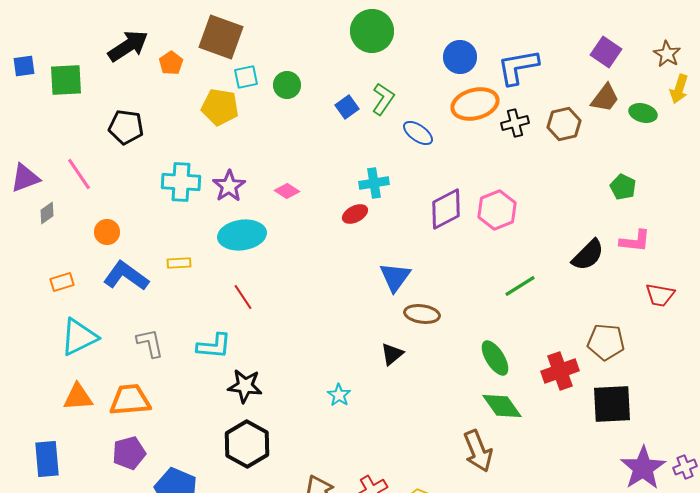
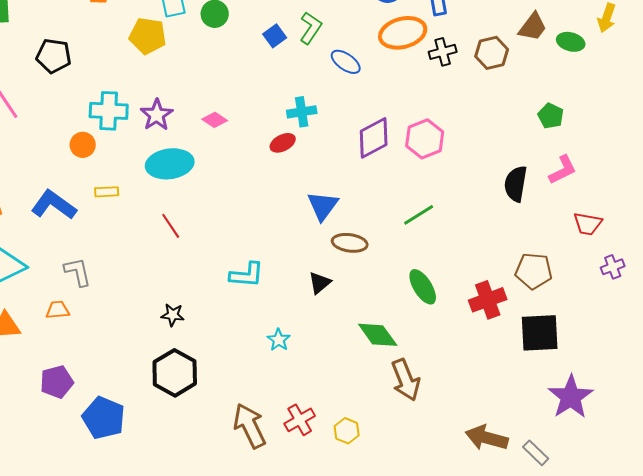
orange circle: (107, 232) -> (83, 145), moved
pink L-shape: (635, 241) -> (563, 170), turned -32
black semicircle: (588, 255) -> (516, 184), turned 144
green line: (520, 286) -> (419, 215), moved
cyan L-shape: (214, 346) -> (247, 275), moved
black star: (245, 386) -> (173, 315), size x0.7
cyan star: (339, 395) -> (279, 340), moved
orange trapezoid: (130, 400) -> (58, 310), moved, size x0.6
green diamond: (502, 406) -> (378, 335), moved
purple cross: (685, 467) -> (613, 267), moved

